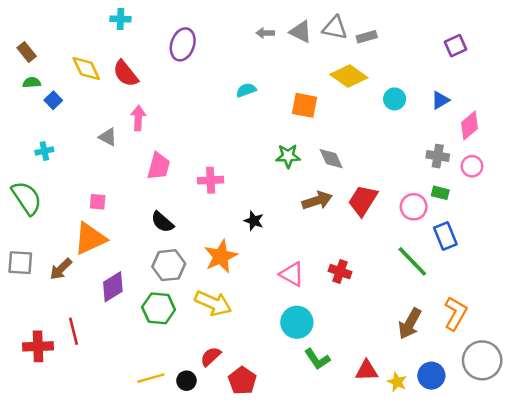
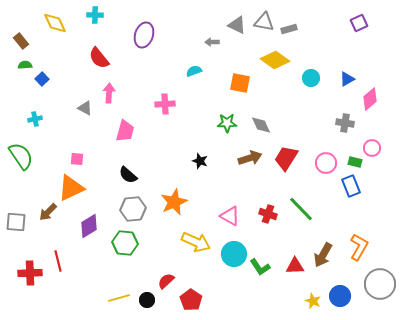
gray arrow: (265, 33) -> (212, 42), moved
purple square: (455, 46) -> (359, 23), moved
yellow diamond: (86, 68) -> (55, 23), moved
pink circle: (472, 166) -> (372, 148), moved
pink cross: (211, 180) -> (165, 104), moved
green rectangle: (440, 193) -> (355, 162), moved
black star: (254, 221) -> (200, 161), moved
green line: (412, 261) -> (301, 209), moved
gray square: (20, 263) -> (16, 222), moved
yellow arrow: (213, 303) -> (196, 242), moved
green L-shape: (317, 359) -> (260, 267), moved
red triangle: (367, 370) -> (295, 266), moved

